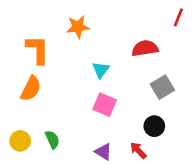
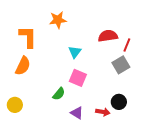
red line: (178, 17) -> (127, 45), moved
black circle: (154, 126) -> (119, 102), moved
green semicircle: (52, 140) -> (59, 94), moved, turned 64
red arrow: (138, 150) -> (103, 112), turned 144

